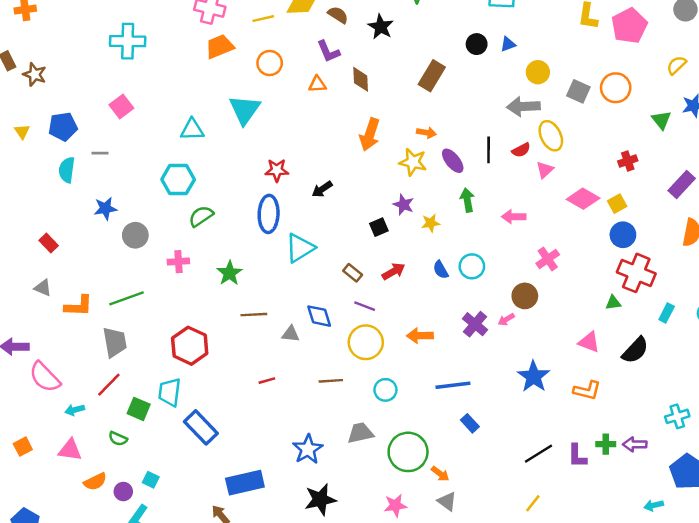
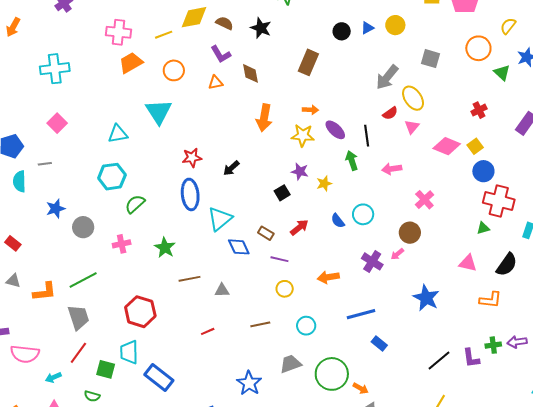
yellow circle: (538, 72) -> (395, 25), moved
orange circle: (616, 88) -> (478, 48), moved
gray arrow: (523, 106) -> (387, 77), turned -40
black line: (489, 150) -> (367, 136), moved
blue diamond: (319, 316) -> (239, 247), moved
yellow circle: (366, 342) -> (285, 289), size x0.6
pink semicircle: (45, 377) -> (25, 354), turned -32
orange L-shape: (587, 390) -> (490, 300), moved

